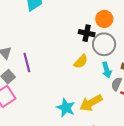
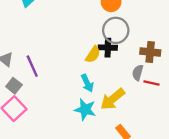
black cross: (87, 33) -> (108, 48), moved
cyan arrow: (107, 70) -> (87, 83), moved

